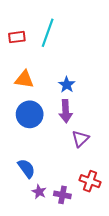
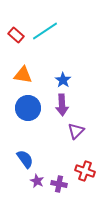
cyan line: (48, 33) -> (45, 31), turned 36
red rectangle: (17, 37) -> (16, 35), turned 49

